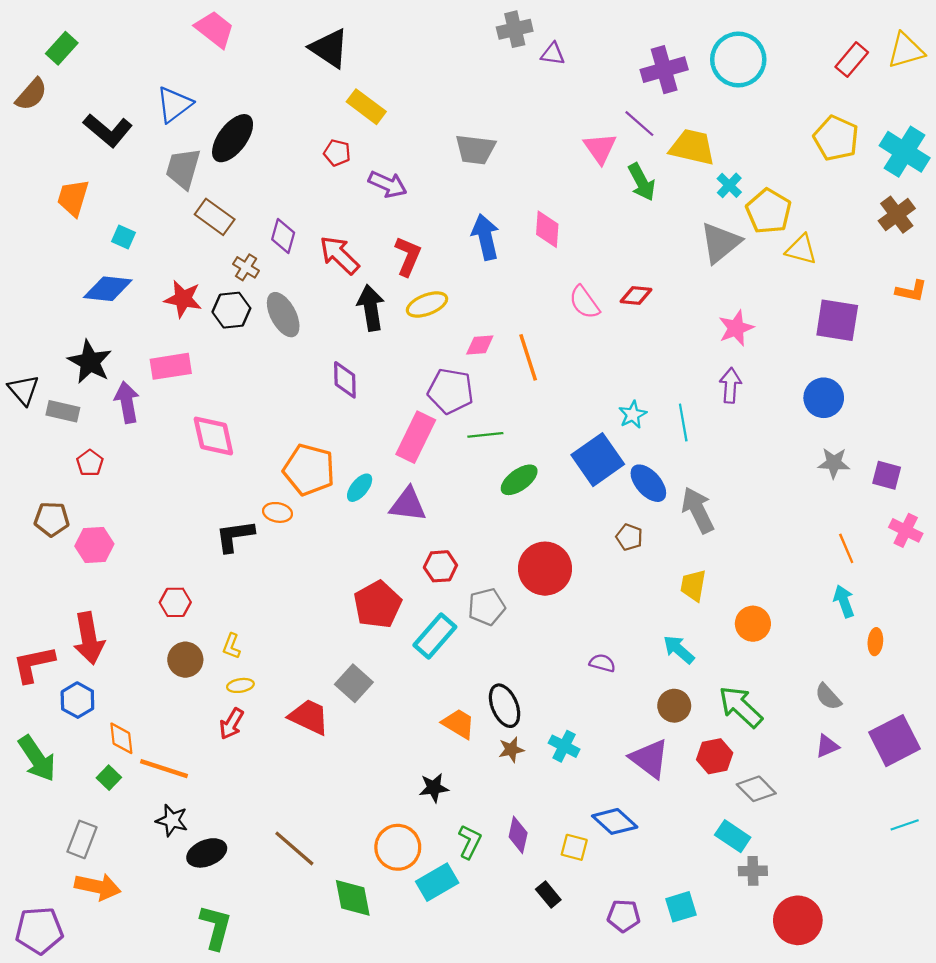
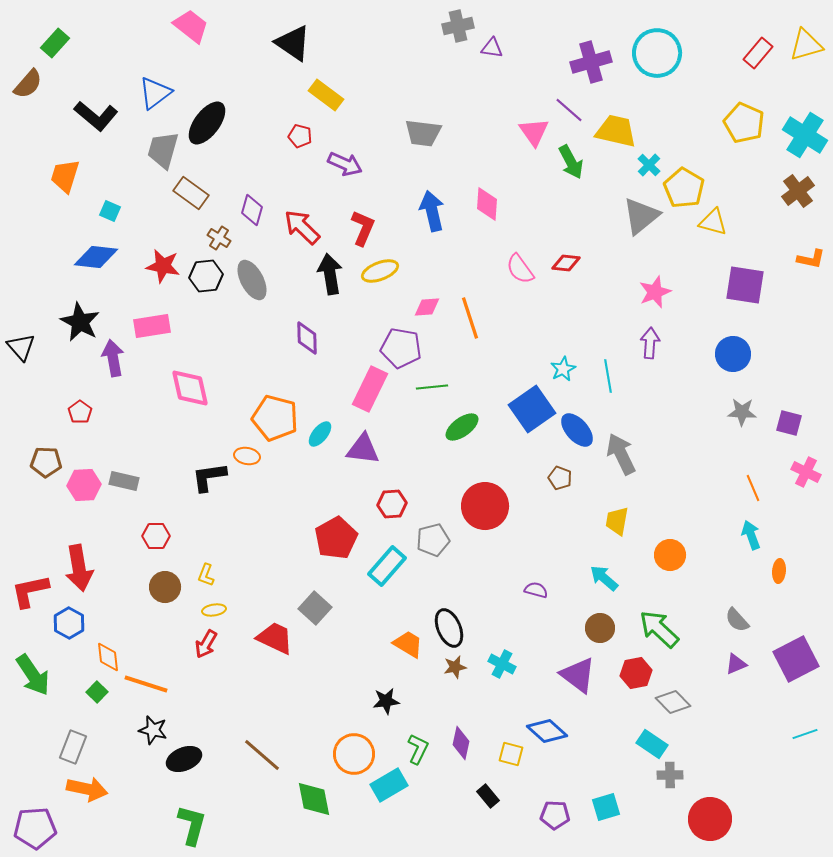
gray rectangle: (63, 411) -> (124, 481), moved

